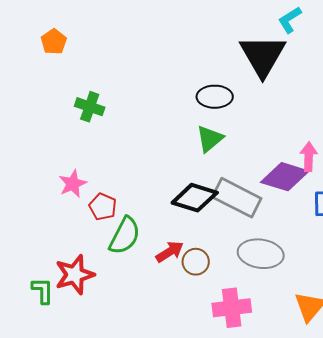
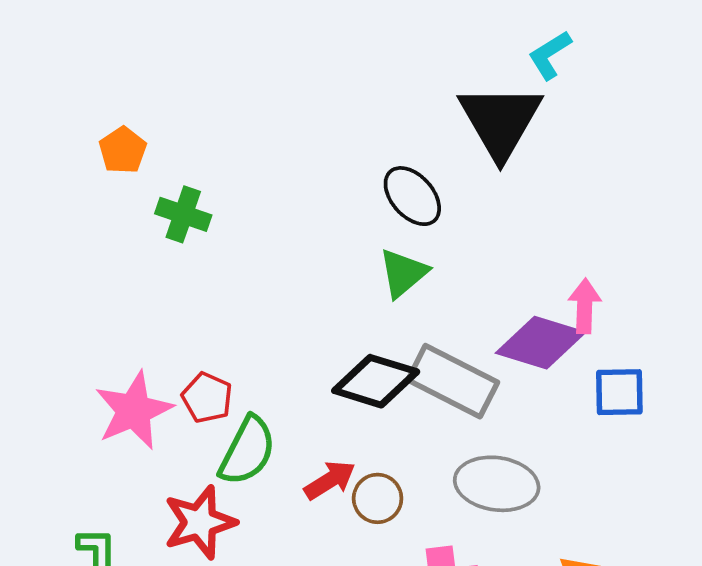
orange pentagon: (54, 42) -> (123, 150), moved
black ellipse: (215, 97) -> (412, 196), turned 48
pink star: (73, 184) -> (134, 410), moved, size x1.5
red star: (75, 275) -> (200, 522), moved

